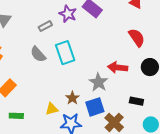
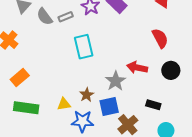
gray semicircle: (38, 54) -> (45, 17), moved
green rectangle: (16, 116) -> (26, 108), size x1.6

